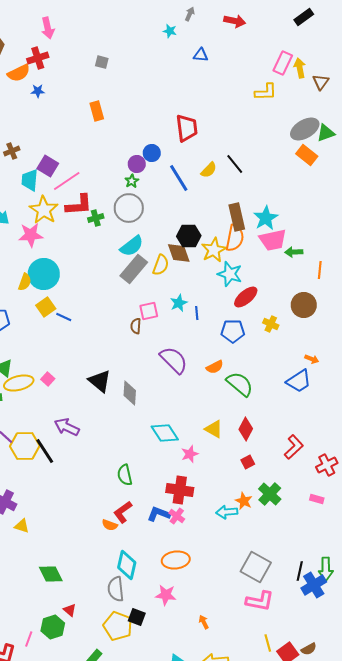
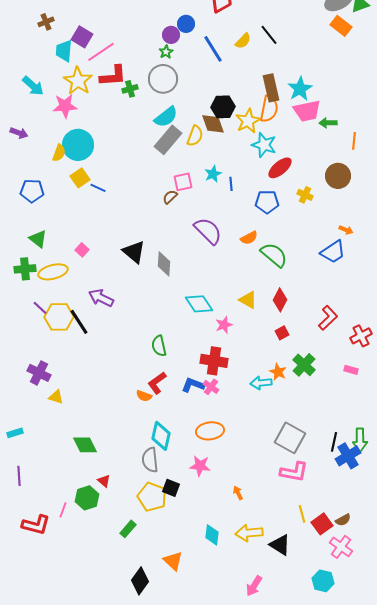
brown semicircle: (136, 326) -> (170, 197), turned 42
yellow ellipse: (19, 383) -> (53, 272), moved

